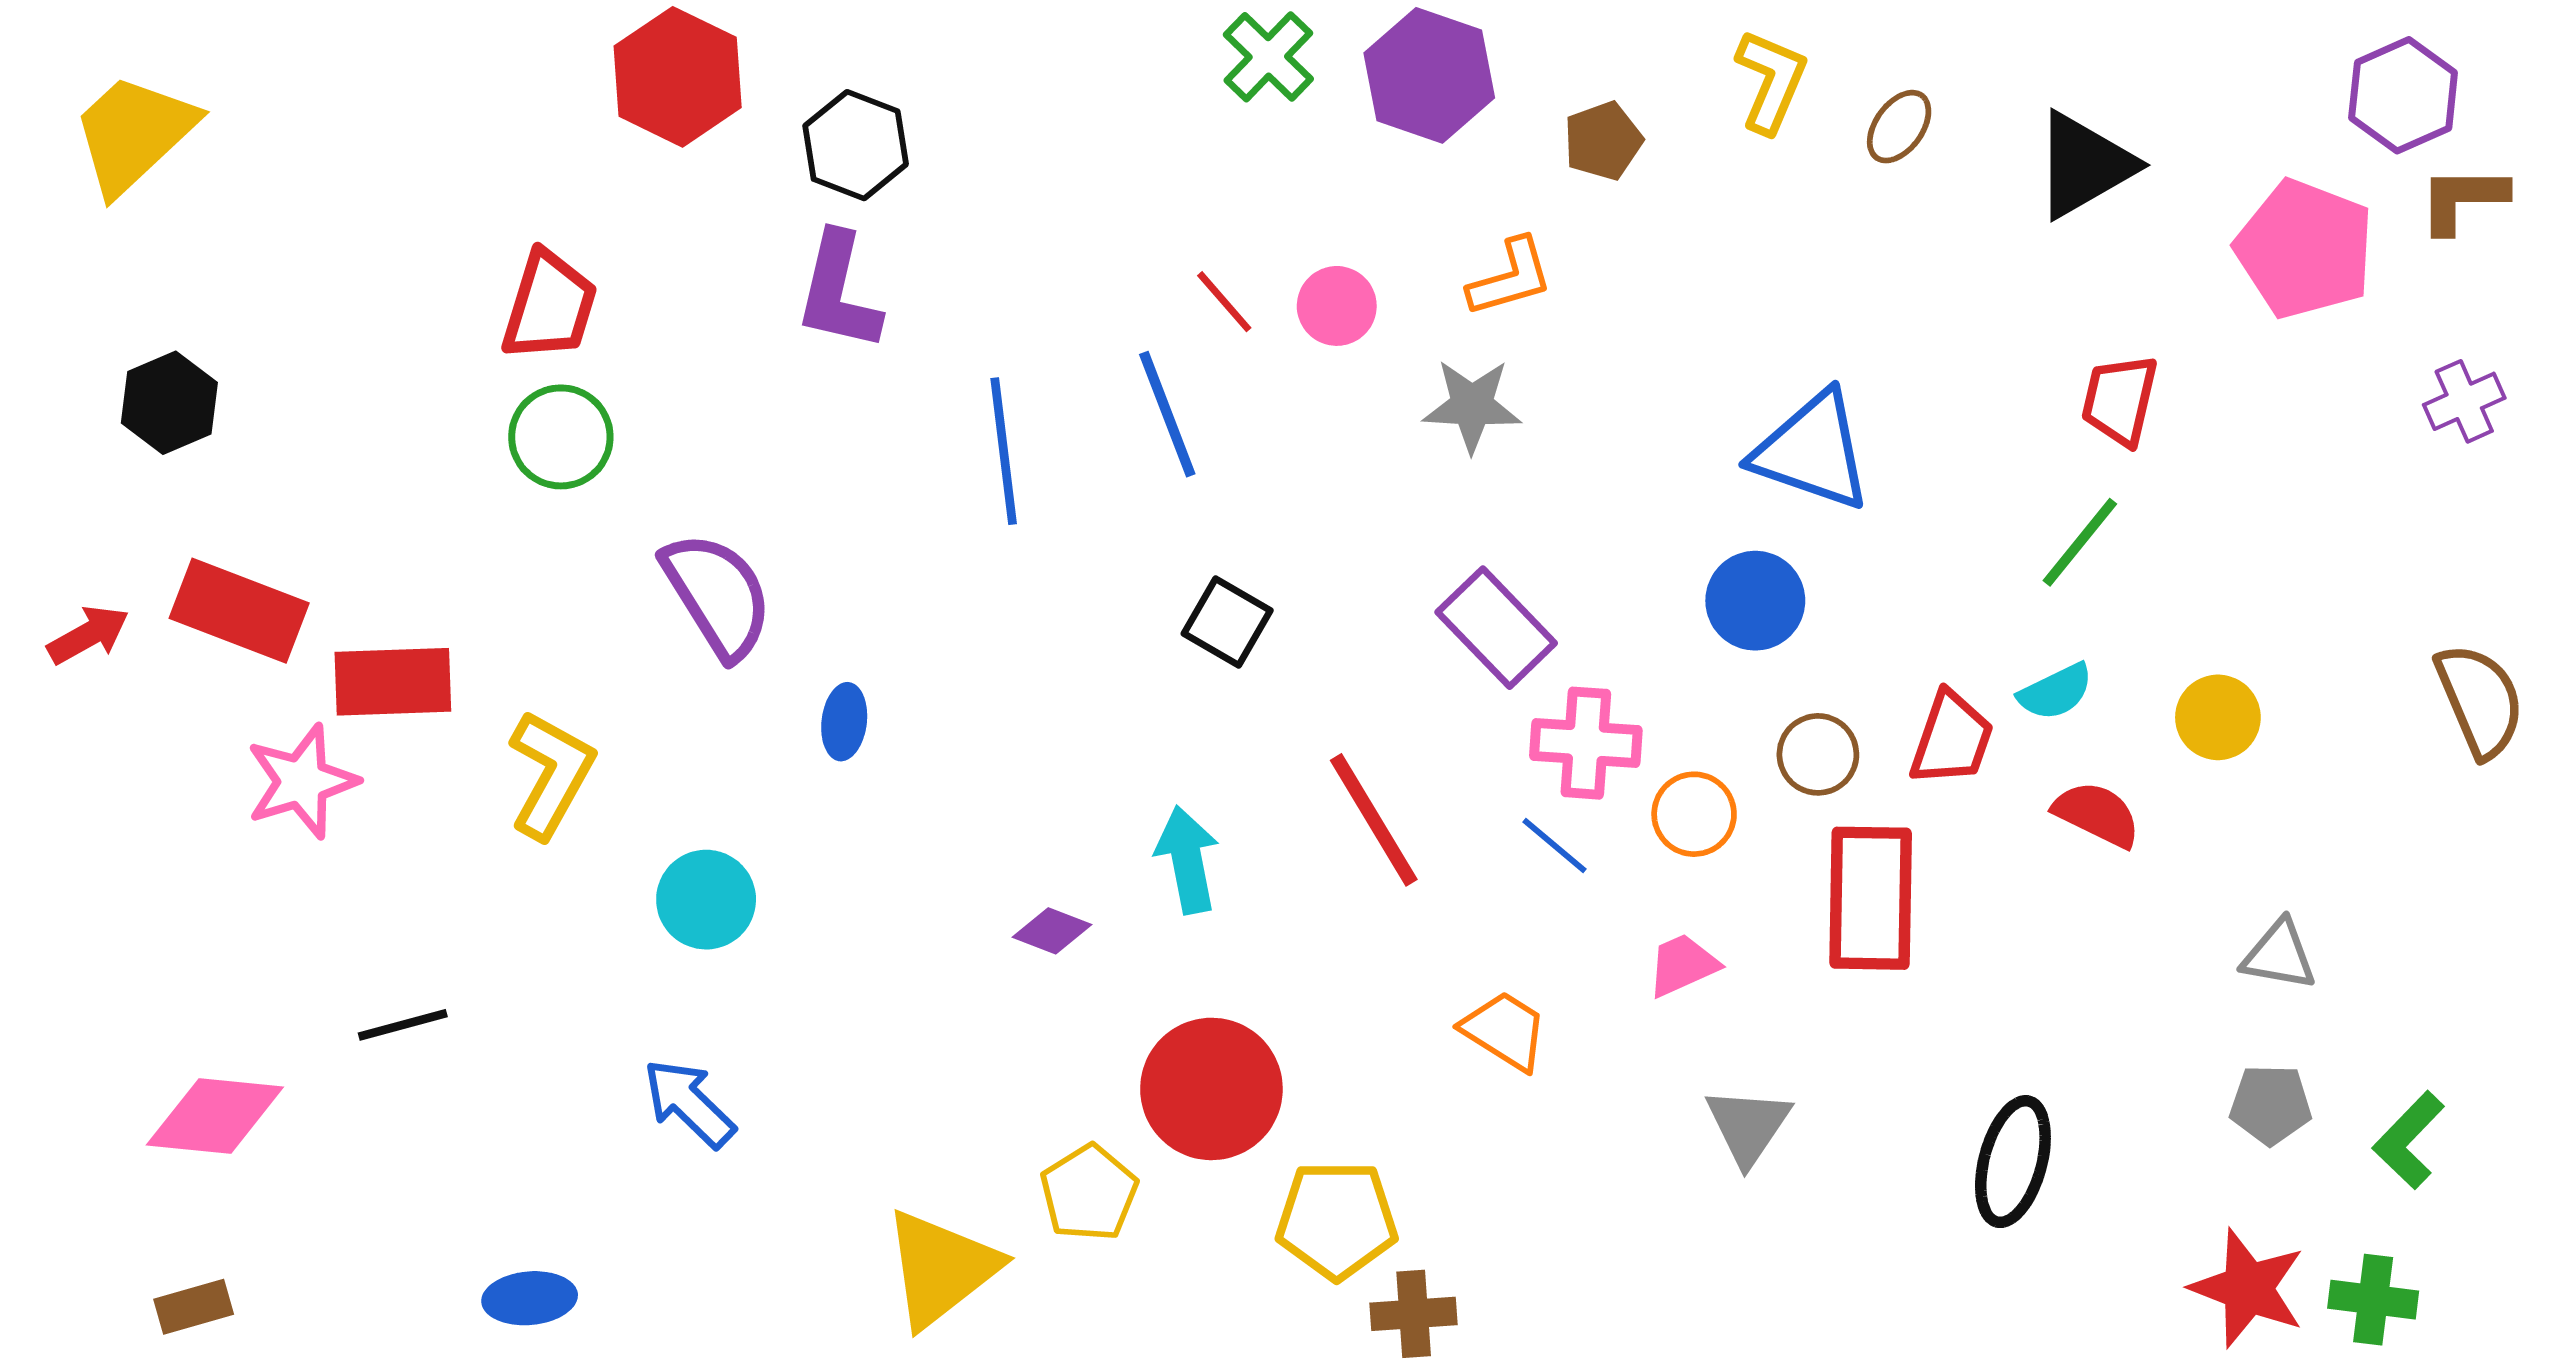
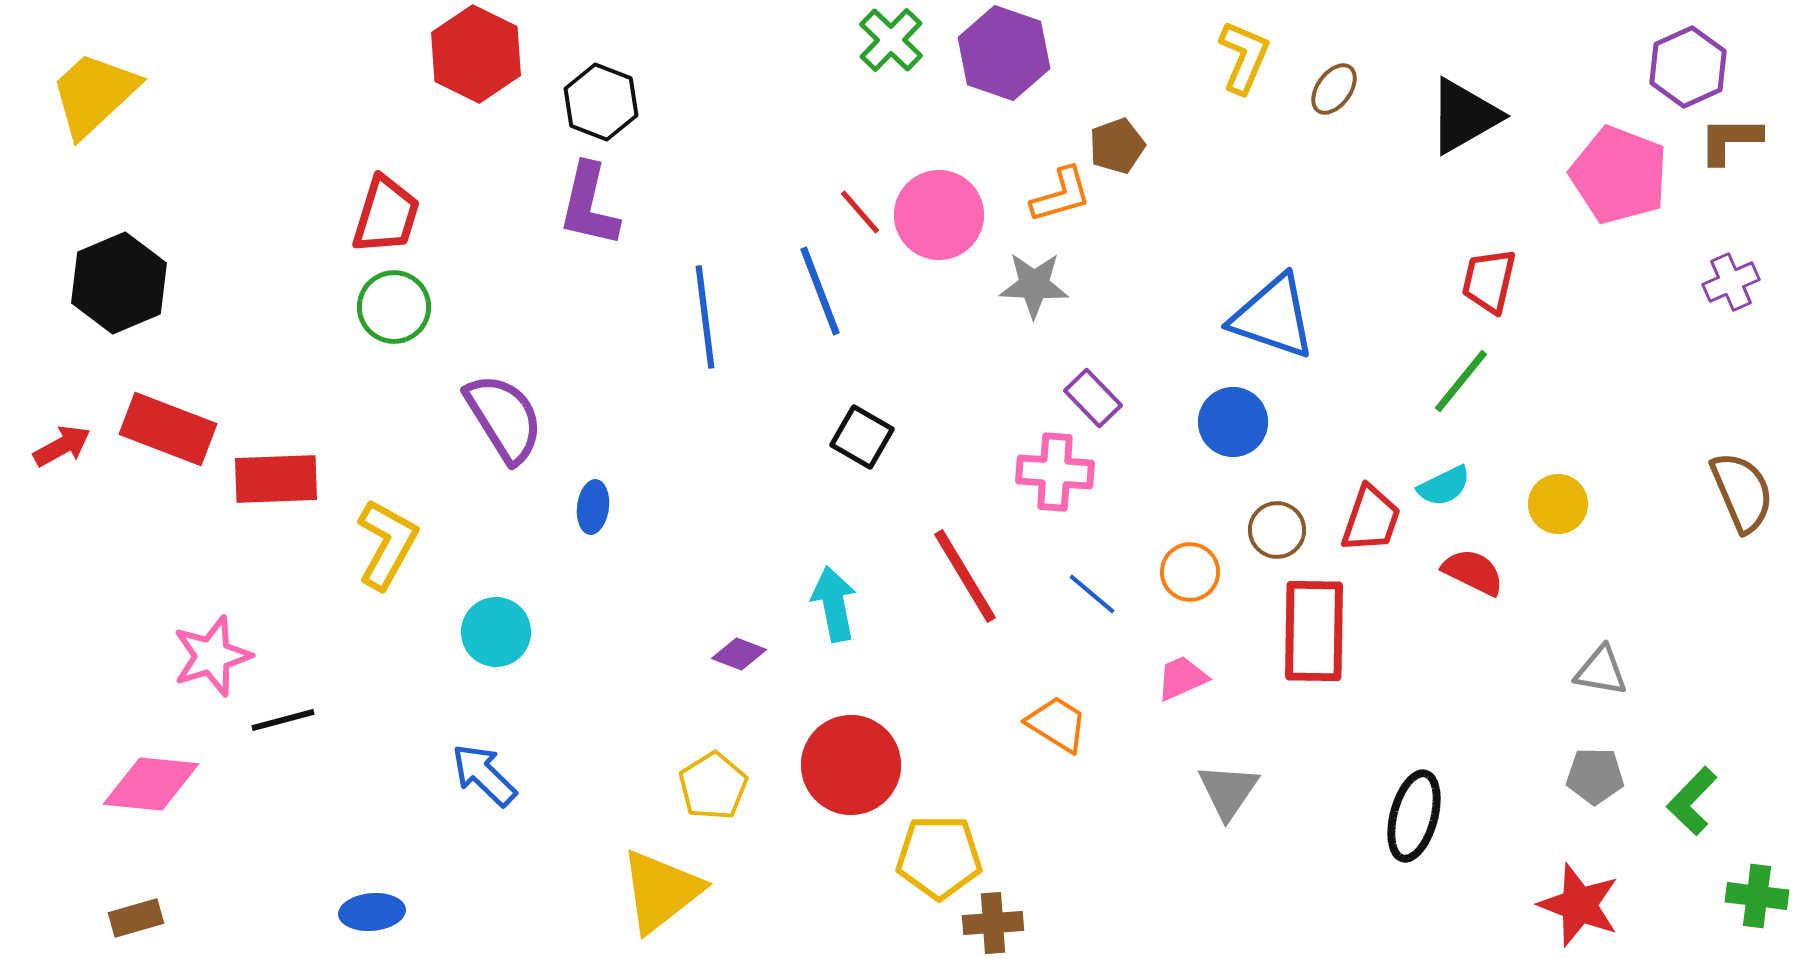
brown pentagon: (1603, 141) -> (1117, 146), moved
pink circle: (1337, 306) -> (939, 215), size x1.6
black hexagon: (169, 403) -> (119, 283), size x1.4
purple rectangle: (1496, 628) -> (1093, 398), moved, size x0.7
pink cross: (1586, 743) -> (1055, 472), moved
pink star: (302, 781) -> (212, 656), moved
yellow pentagon: (1089, 1193) -> (713, 786), moved
green cross: (2373, 1300) -> (1757, 896), moved

